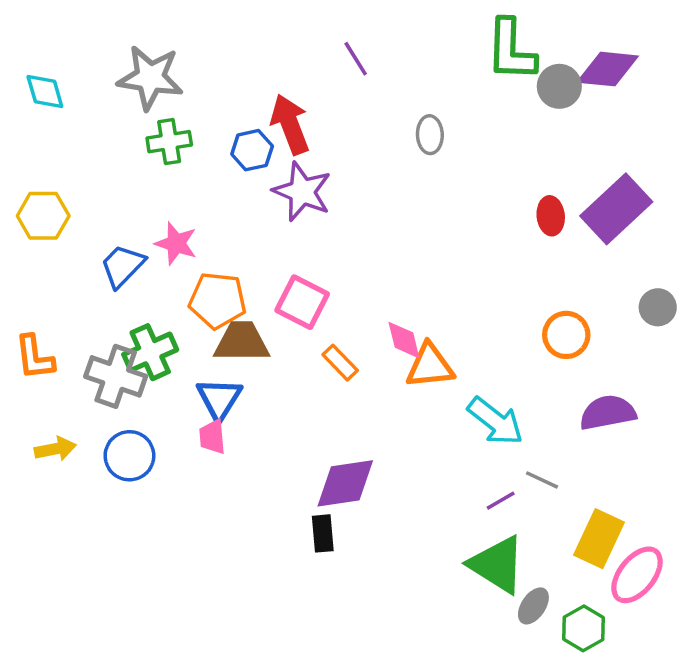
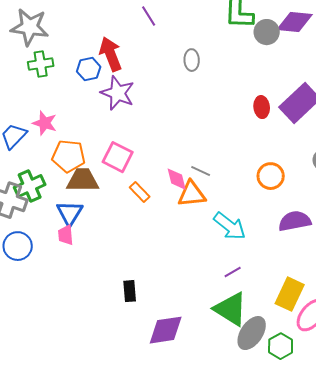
gray line: (542, 480) -> (201, 171), moved
purple diamond: (345, 483) -> (166, 330), moved
gray ellipse: (533, 606) -> (252, 333), size x1.6

